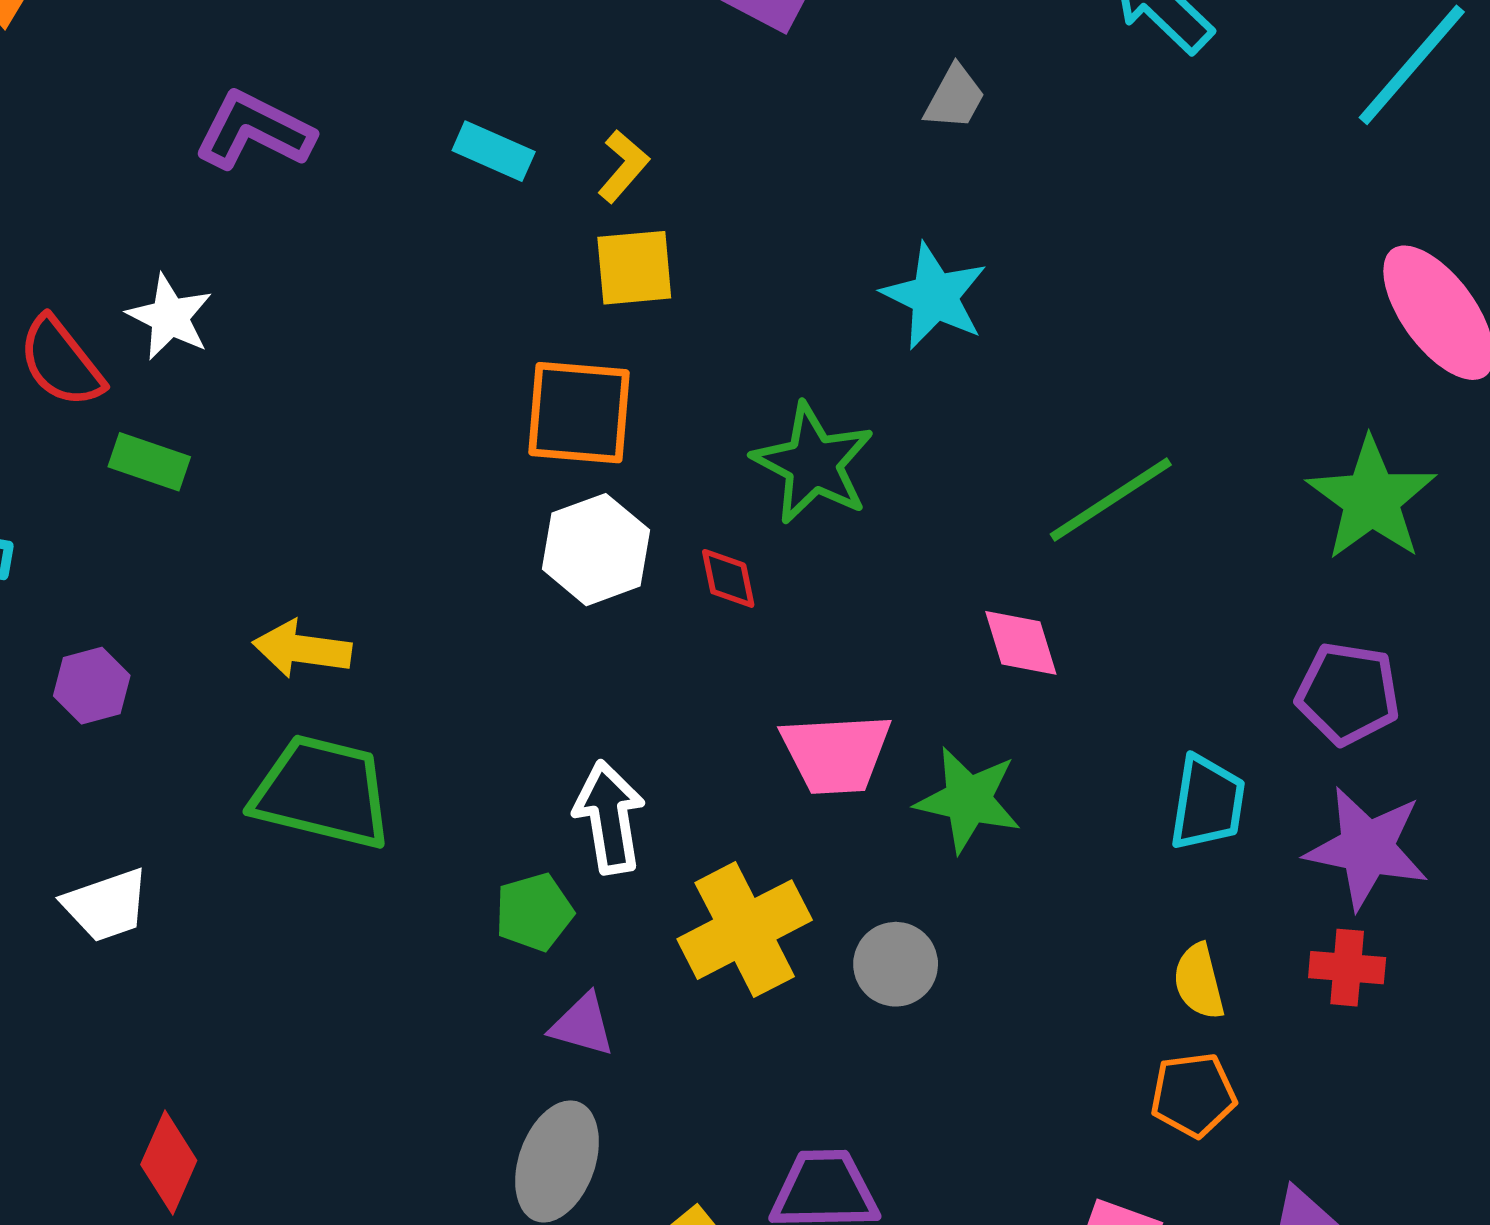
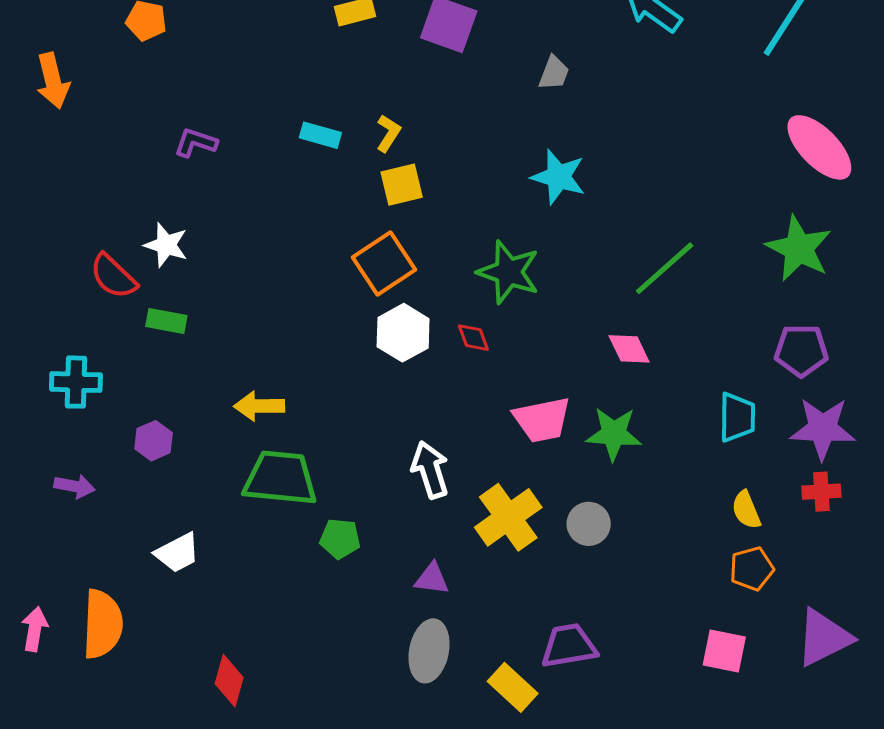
purple L-shape: (254, 131) -> (196, 143), size x0.7
orange square: (579, 413) -> (384, 264), turned -30
green pentagon: (534, 912) -> (340, 539), moved, turned 30

